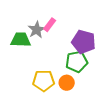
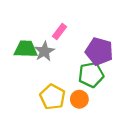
gray star: (37, 30) -> (44, 51), moved
yellow pentagon: (44, 81) -> (53, 97), turned 30

